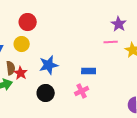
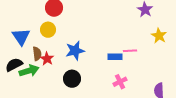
pink line: (111, 42) -> (130, 51), moved
pink cross: (82, 91) -> (120, 82), moved

